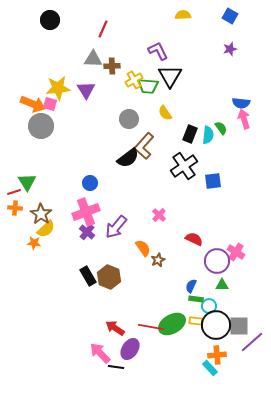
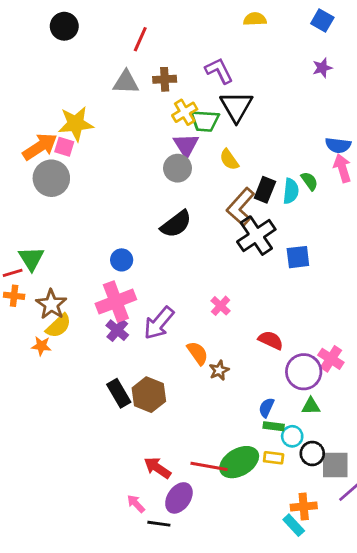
brown cross: (112, 66) -> (165, 79), moved
purple triangle: (86, 90) -> (186, 145), moved
orange arrow: (33, 104) -> (40, 147), turned -55
brown L-shape: (144, 146) -> (241, 207), moved
black circle: (216, 325) -> (312, 453), moved, size x0.6
pink arrow: (100, 353) -> (136, 504), size x0.6

